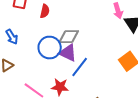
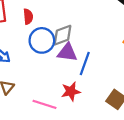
blue circle: (50, 48) -> (42, 40), moved

